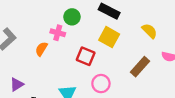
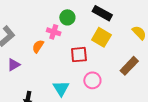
red square: (86, 56) -> (79, 55), turned -30
purple triangle: (17, 84) -> (14, 65), moved

